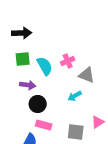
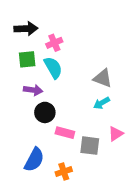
pink cross: (68, 61) -> (54, 43), moved
cyan arrow: (75, 96) -> (102, 103), moved
pink rectangle: (44, 125) -> (65, 133), moved

